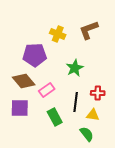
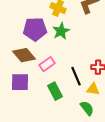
green star: (75, 68) -> (61, 31), moved
black line: (76, 102) -> (76, 76), turned -30

